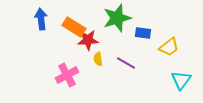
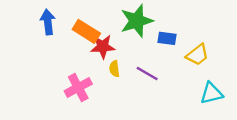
cyan triangle: (181, 80) -> (211, 93), turned 40

